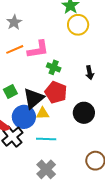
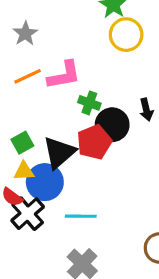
red pentagon: (56, 92) -> (94, 142), turned 30
yellow triangle: (43, 113) -> (24, 171), moved
black circle: (84, 113) -> (112, 125), moved

